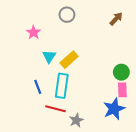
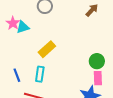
cyan triangle: (49, 56) -> (23, 27), moved, turned 40
cyan rectangle: (62, 86) -> (40, 74), size x0.7

